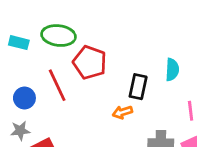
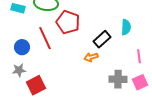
black rectangle: (138, 87) -> (102, 39), turned 36

